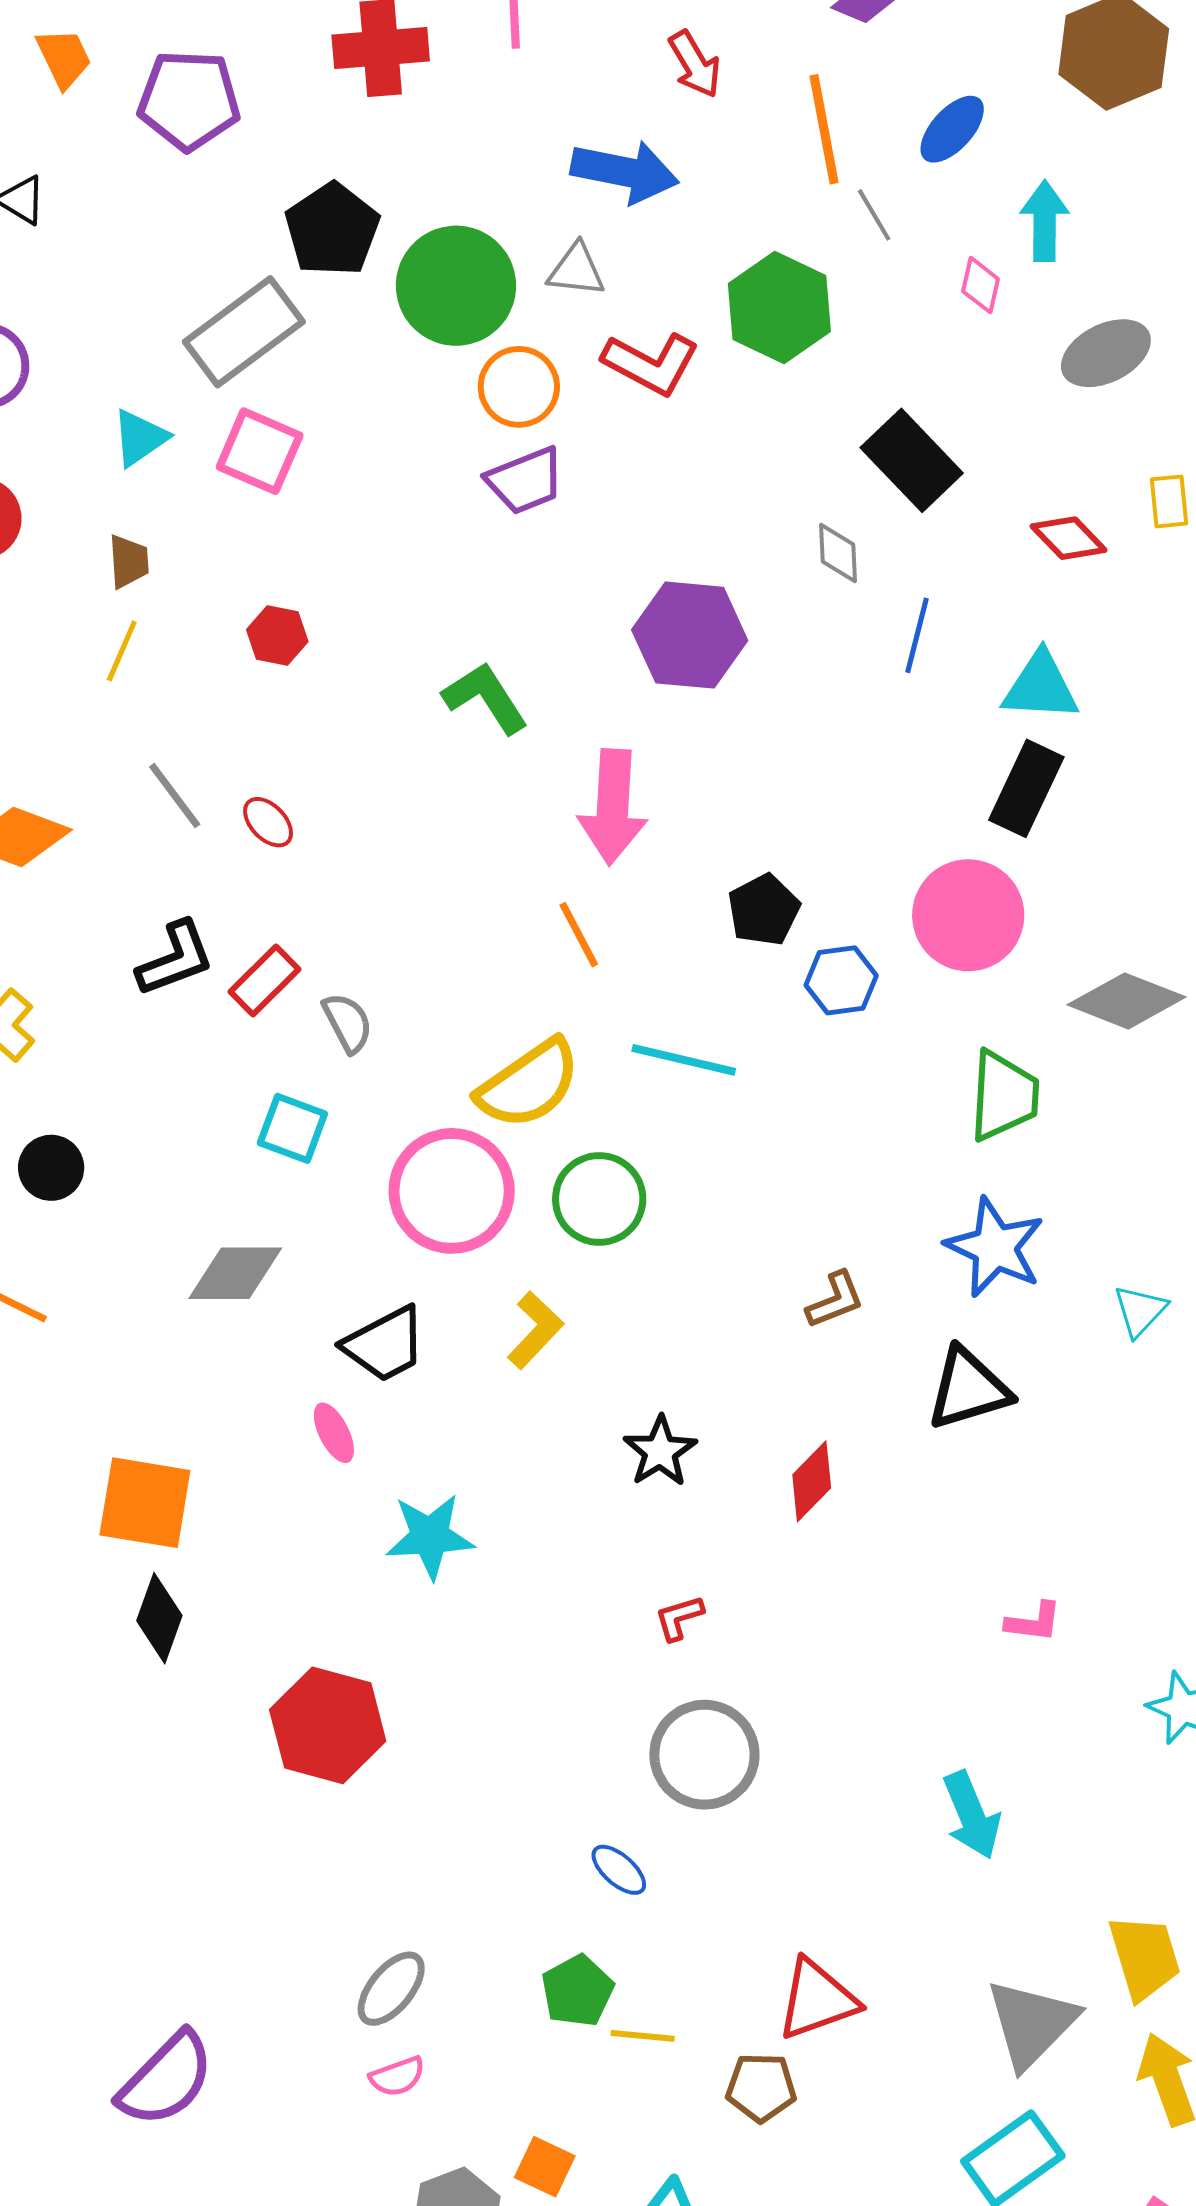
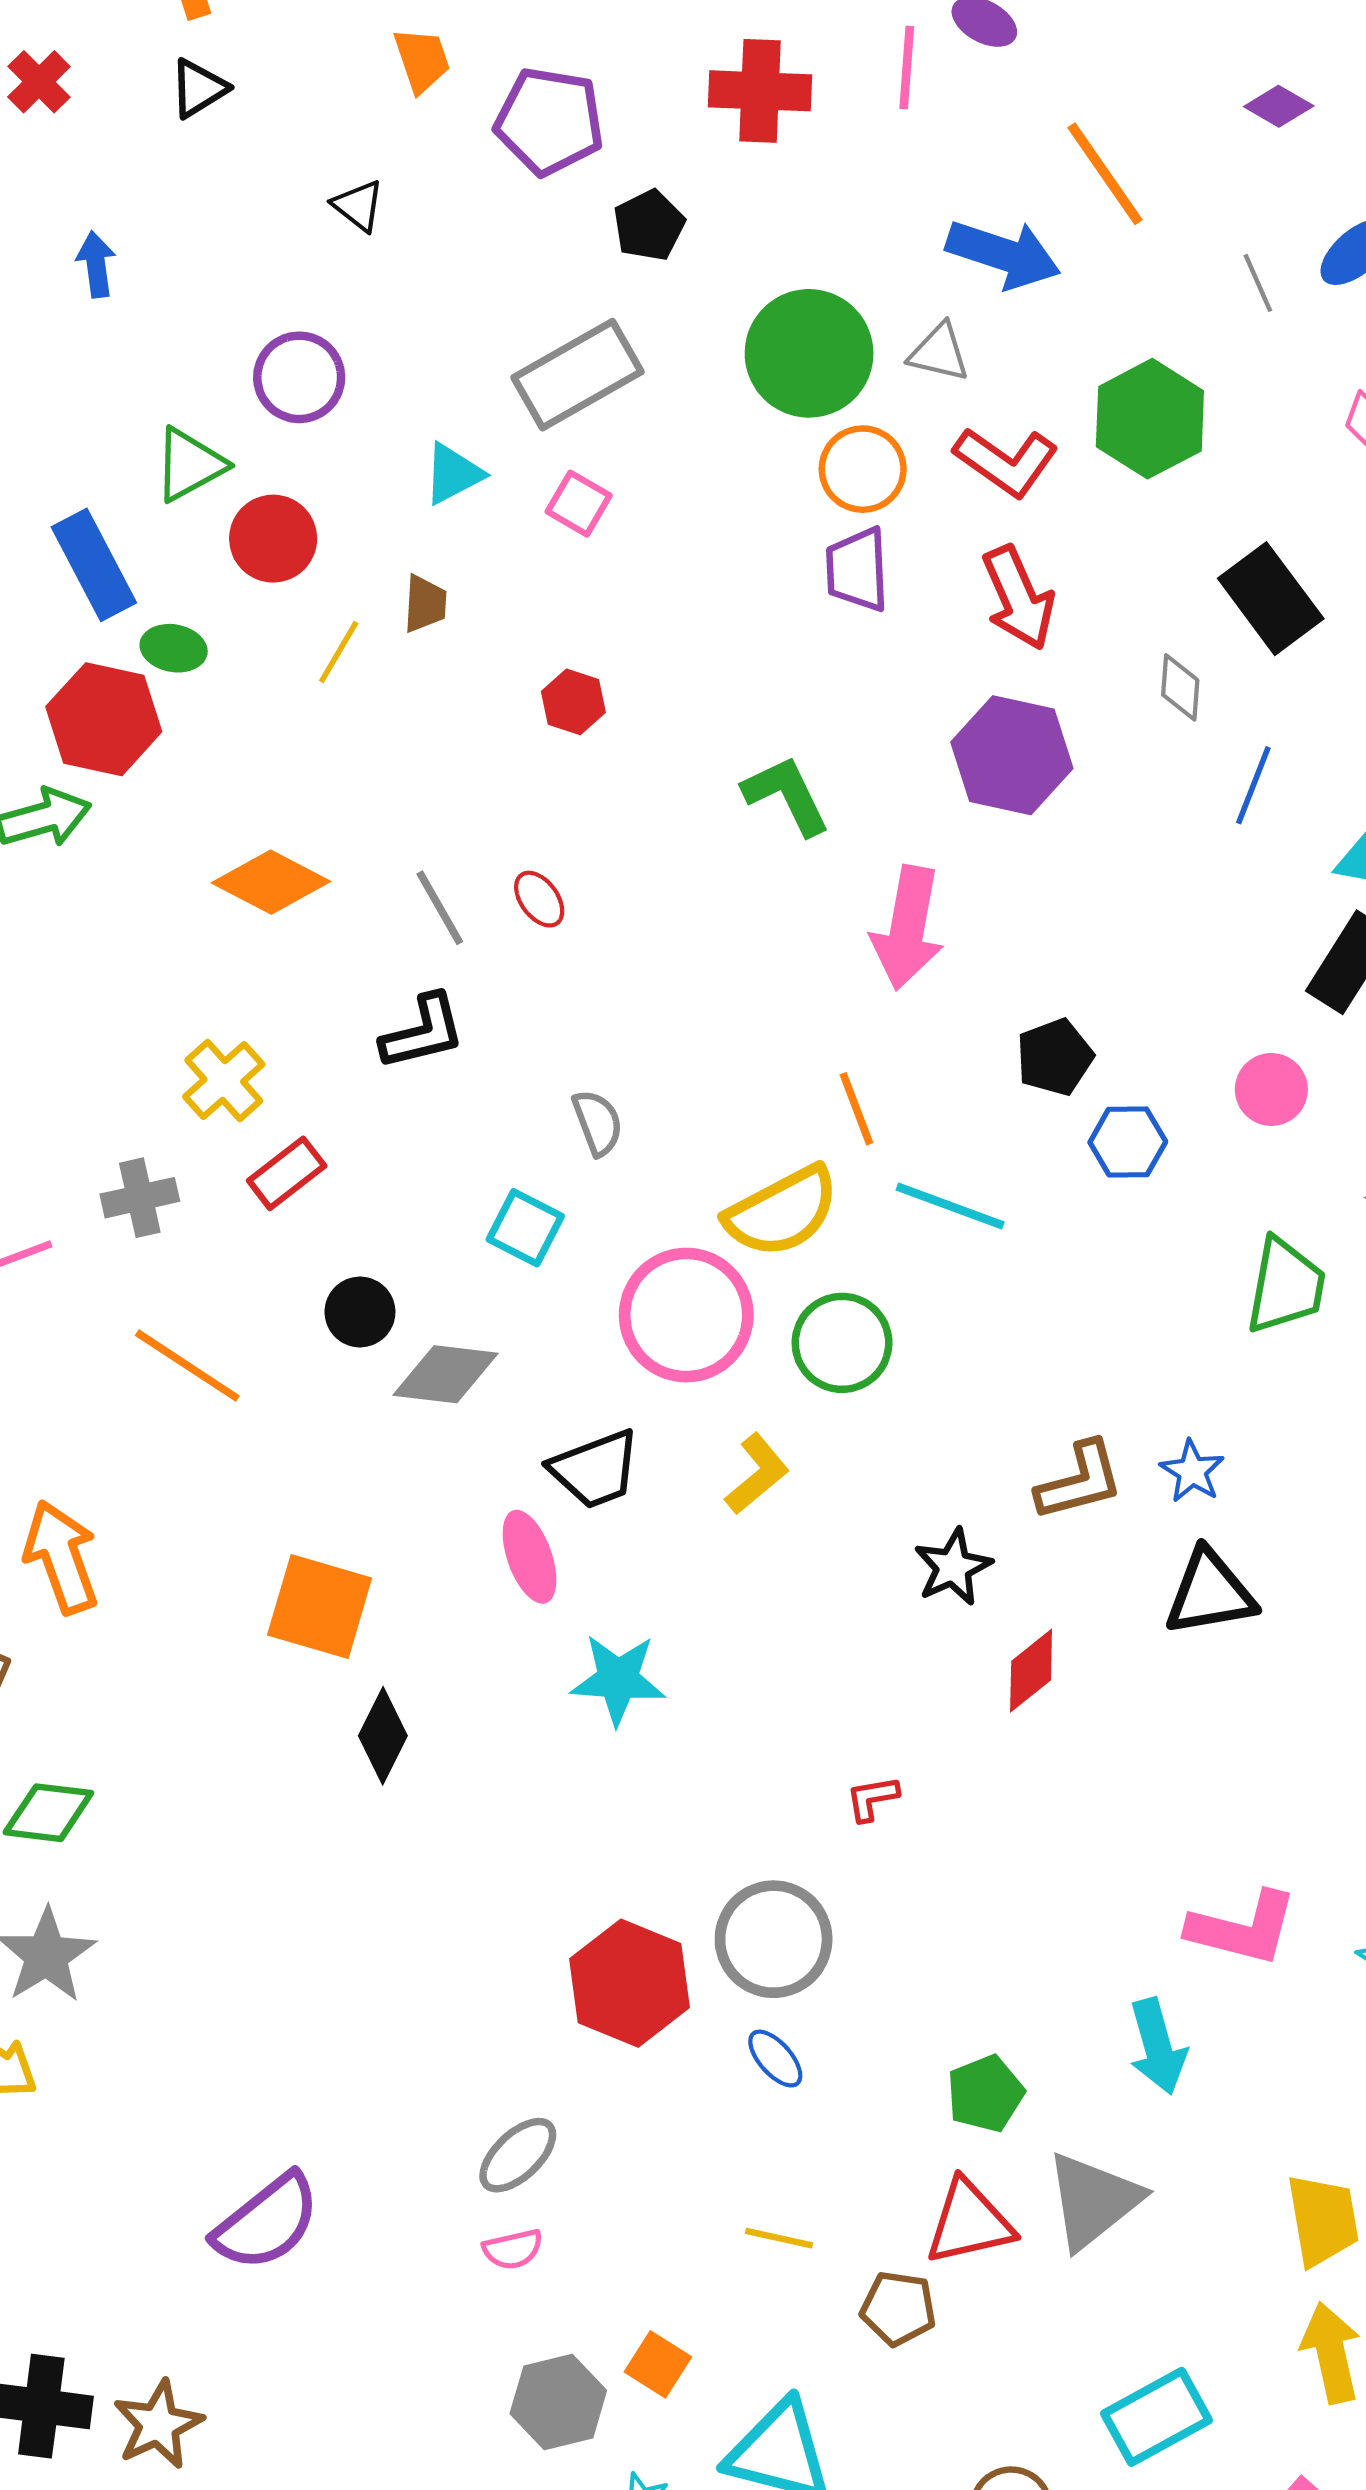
red arrow: (695, 64) -> (1018, 598), moved, size x1.4
orange line: (824, 129) -> (1105, 174), moved, turned -31
gray line: (874, 215) -> (1258, 283), moved
black pentagon: (332, 229) -> (649, 225), moved, size x0.7
pink square: (260, 451) -> (579, 504), size x0.7
purple trapezoid: (525, 481) -> (857, 570), turned 102
yellow line: (122, 651) -> (339, 652), moved
gray line: (175, 796) -> (440, 908), moved
pink circle: (968, 915) -> (1271, 1089), size x0.6
orange line: (579, 935) -> (856, 1109), moved
red rectangle: (264, 981) -> (287, 1173), moved
black circle: (51, 1168) -> (360, 1312), moved
blue star: (995, 1247) -> (1192, 1471), moved, size x0.6
brown L-shape: (835, 1300) -> (1080, 1481), size x1.4
pink ellipse: (334, 1433) -> (530, 1557), size x1.4
black star: (660, 1451) -> (953, 1567), moved
black diamond: (159, 1618) -> (383, 1736), moved
pink L-shape: (1034, 1622) -> (1243, 1928), moved, size x1.8
red hexagon: (328, 1725) -> (630, 1983), moved
gray circle: (704, 1755) -> (774, 1939), moved
green pentagon: (577, 1991) -> (985, 2094), moved
gray triangle: (1031, 2024) -> (1093, 2201), moved

